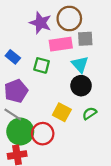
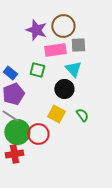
blue rectangle: (13, 57) -> (10, 73), moved
black circle: (81, 86) -> (64, 89), moved
green semicircle: (90, 113) -> (82, 115), turned 88

